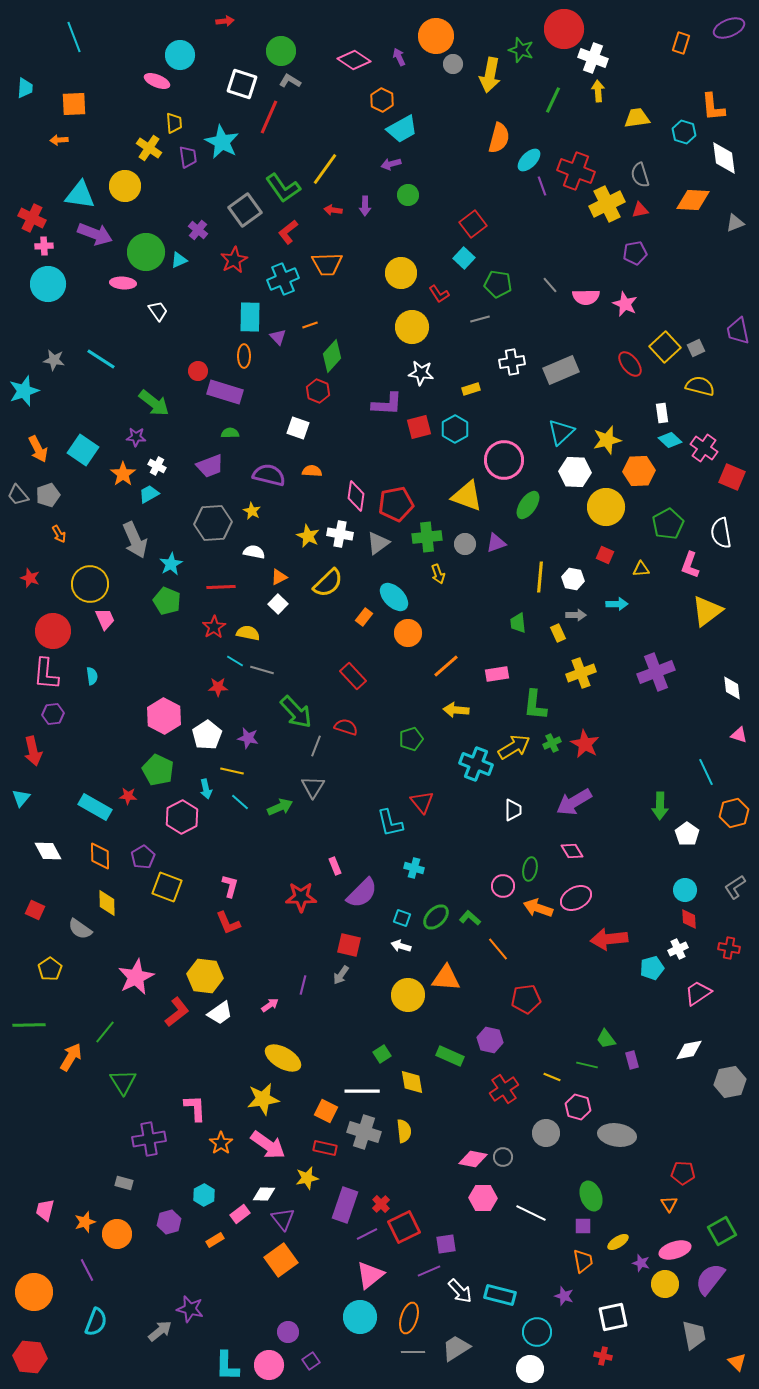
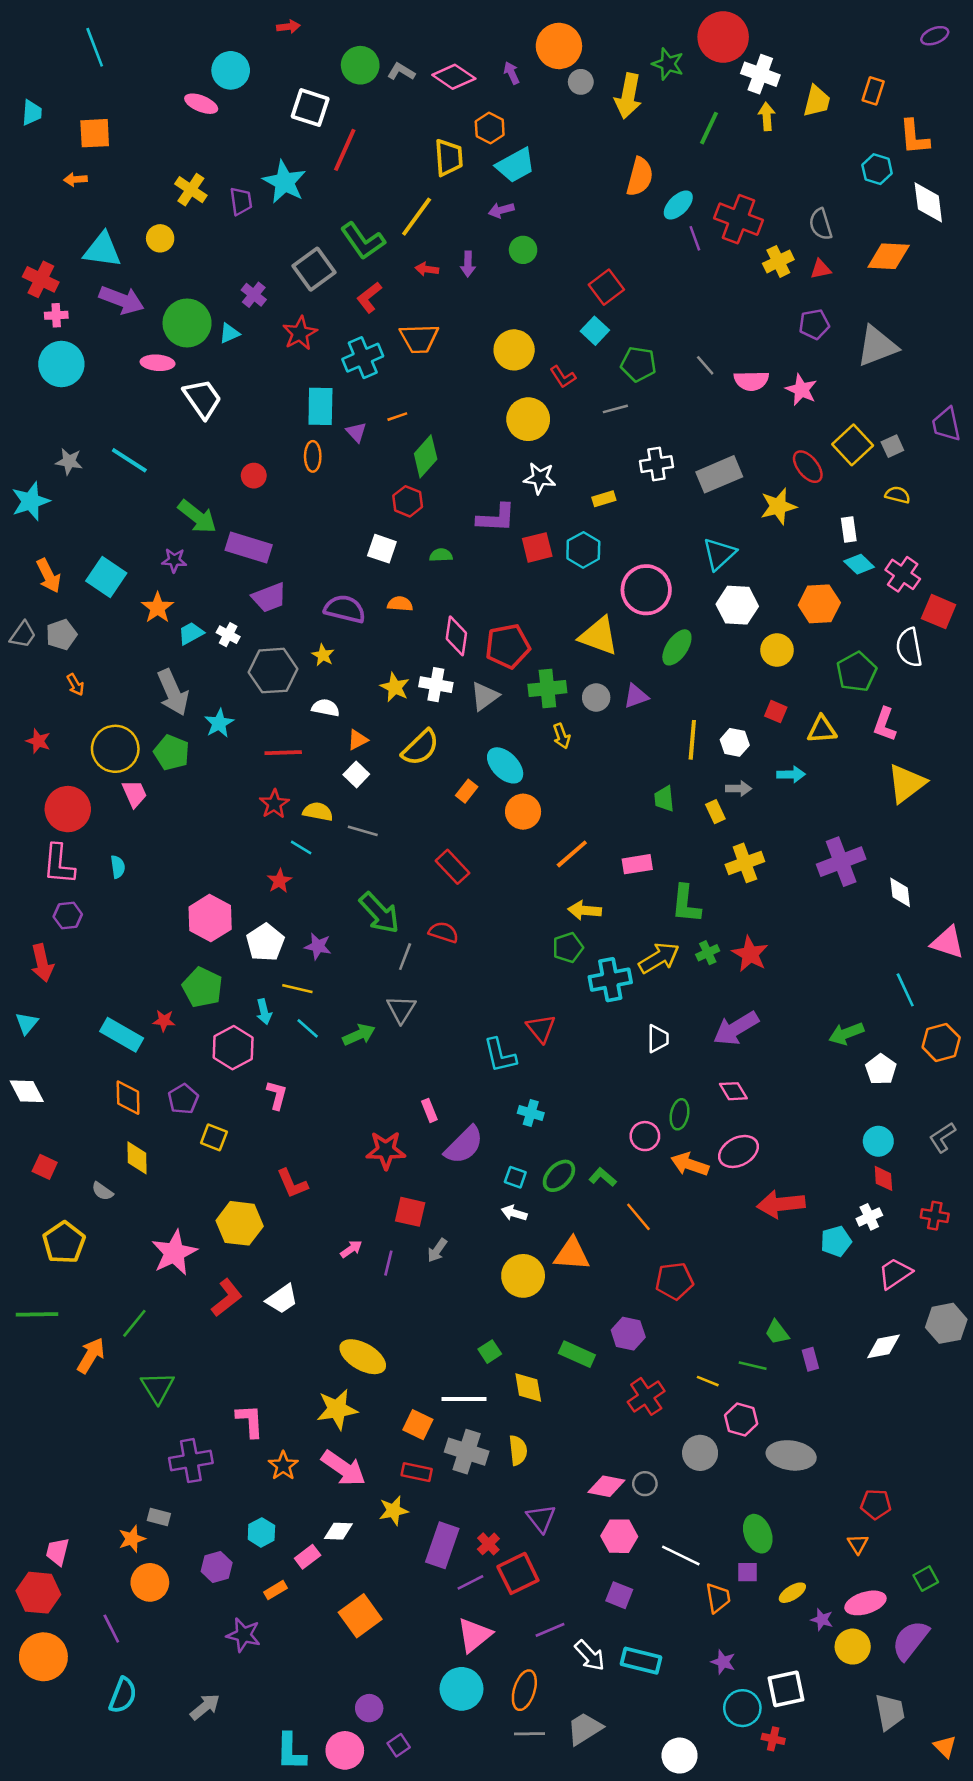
purple ellipse: (729, 28) -> (935, 36), size x0.7
orange rectangle: (681, 43) -> (873, 91), moved
gray L-shape: (290, 81) -> (401, 72), moved
yellow trapezoid: (637, 118) -> (817, 101), moved, turned 112
yellow trapezoid: (174, 123) -> (449, 158), moved, size x1.4
yellow circle: (125, 186) -> (160, 238), size x0.7
yellow cross: (607, 204) -> (778, 261), size x0.7
gray triangle: (735, 223) -> (877, 346), moved, size x1.8
white trapezoid: (158, 311) -> (202, 399), size x1.6
yellow semicircle: (700, 386) -> (898, 495), size x0.7
purple rectangle: (225, 392) -> (249, 547), moved
green semicircle: (230, 433) -> (441, 555), moved
yellow star: (607, 440) -> (778, 506), moved
white cross: (157, 466) -> (228, 635), moved
gray trapezoid: (18, 495) -> (23, 635), turned -105
yellow circle: (606, 507) -> (777, 650), size x0.7
white semicircle: (721, 533) -> (909, 647), moved
yellow triangle: (641, 569) -> (822, 730), size x1.4
green pentagon: (167, 601) -> (172, 753), moved
gray line: (262, 670) -> (363, 831), moved
red star: (218, 687) -> (279, 881), turned -30
white diamond: (732, 688) -> (900, 892), moved
pink triangle: (739, 735) -> (948, 942), size x1.6
green pentagon: (411, 739) -> (568, 948), moved
cyan cross: (476, 764) -> (610, 980), turned -32
green arrow: (660, 806) -> (846, 1033), turned 68
white diamond: (48, 851) -> (27, 1091), moved
pink L-shape: (230, 886) -> (277, 1095), moved
yellow square: (167, 887) -> (214, 1137), size x0.7
gray semicircle: (80, 929) -> (102, 1191), size x0.7
red square: (349, 945) -> (410, 1212), moved
yellow pentagon: (50, 969) -> (64, 1243), size x1.4
yellow hexagon: (205, 976) -> (240, 1223), moved
pink arrow: (270, 1005) -> (351, 1249), moved
gray hexagon: (730, 1082) -> (946, 1323), moved
purple triangle: (283, 1219) -> (541, 1518), moved
orange star: (85, 1222) -> (132, 1539), moved
green square: (722, 1231) -> (926, 1579), size x0.7
purple square: (446, 1244) -> (619, 1595), moved, turned 30
orange trapezoid: (583, 1261) -> (718, 1598), moved
purple star: (190, 1309) -> (243, 1635), moved
cyan circle: (537, 1332) -> (742, 1708), moved
red hexagon: (30, 1357) -> (38, 1593), moved

